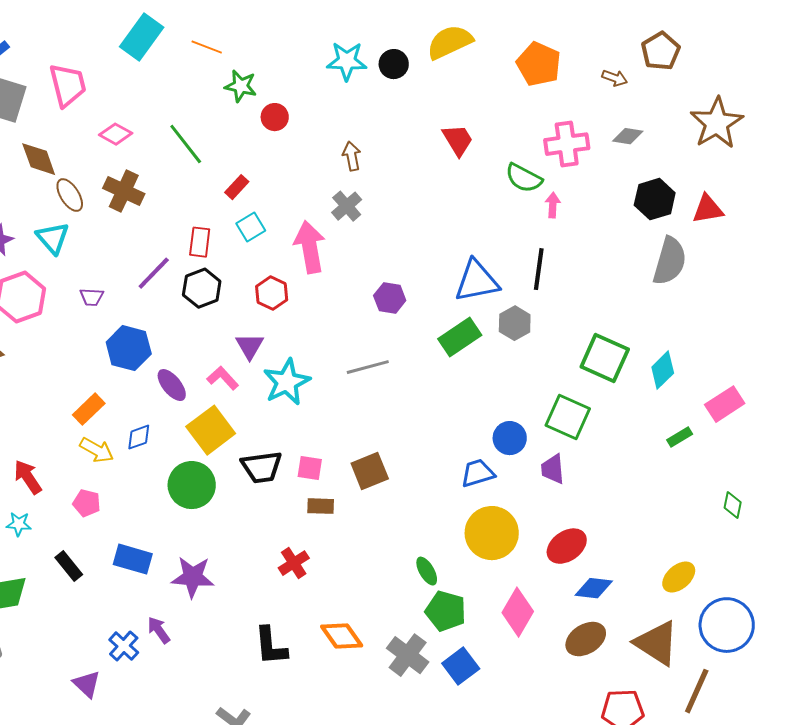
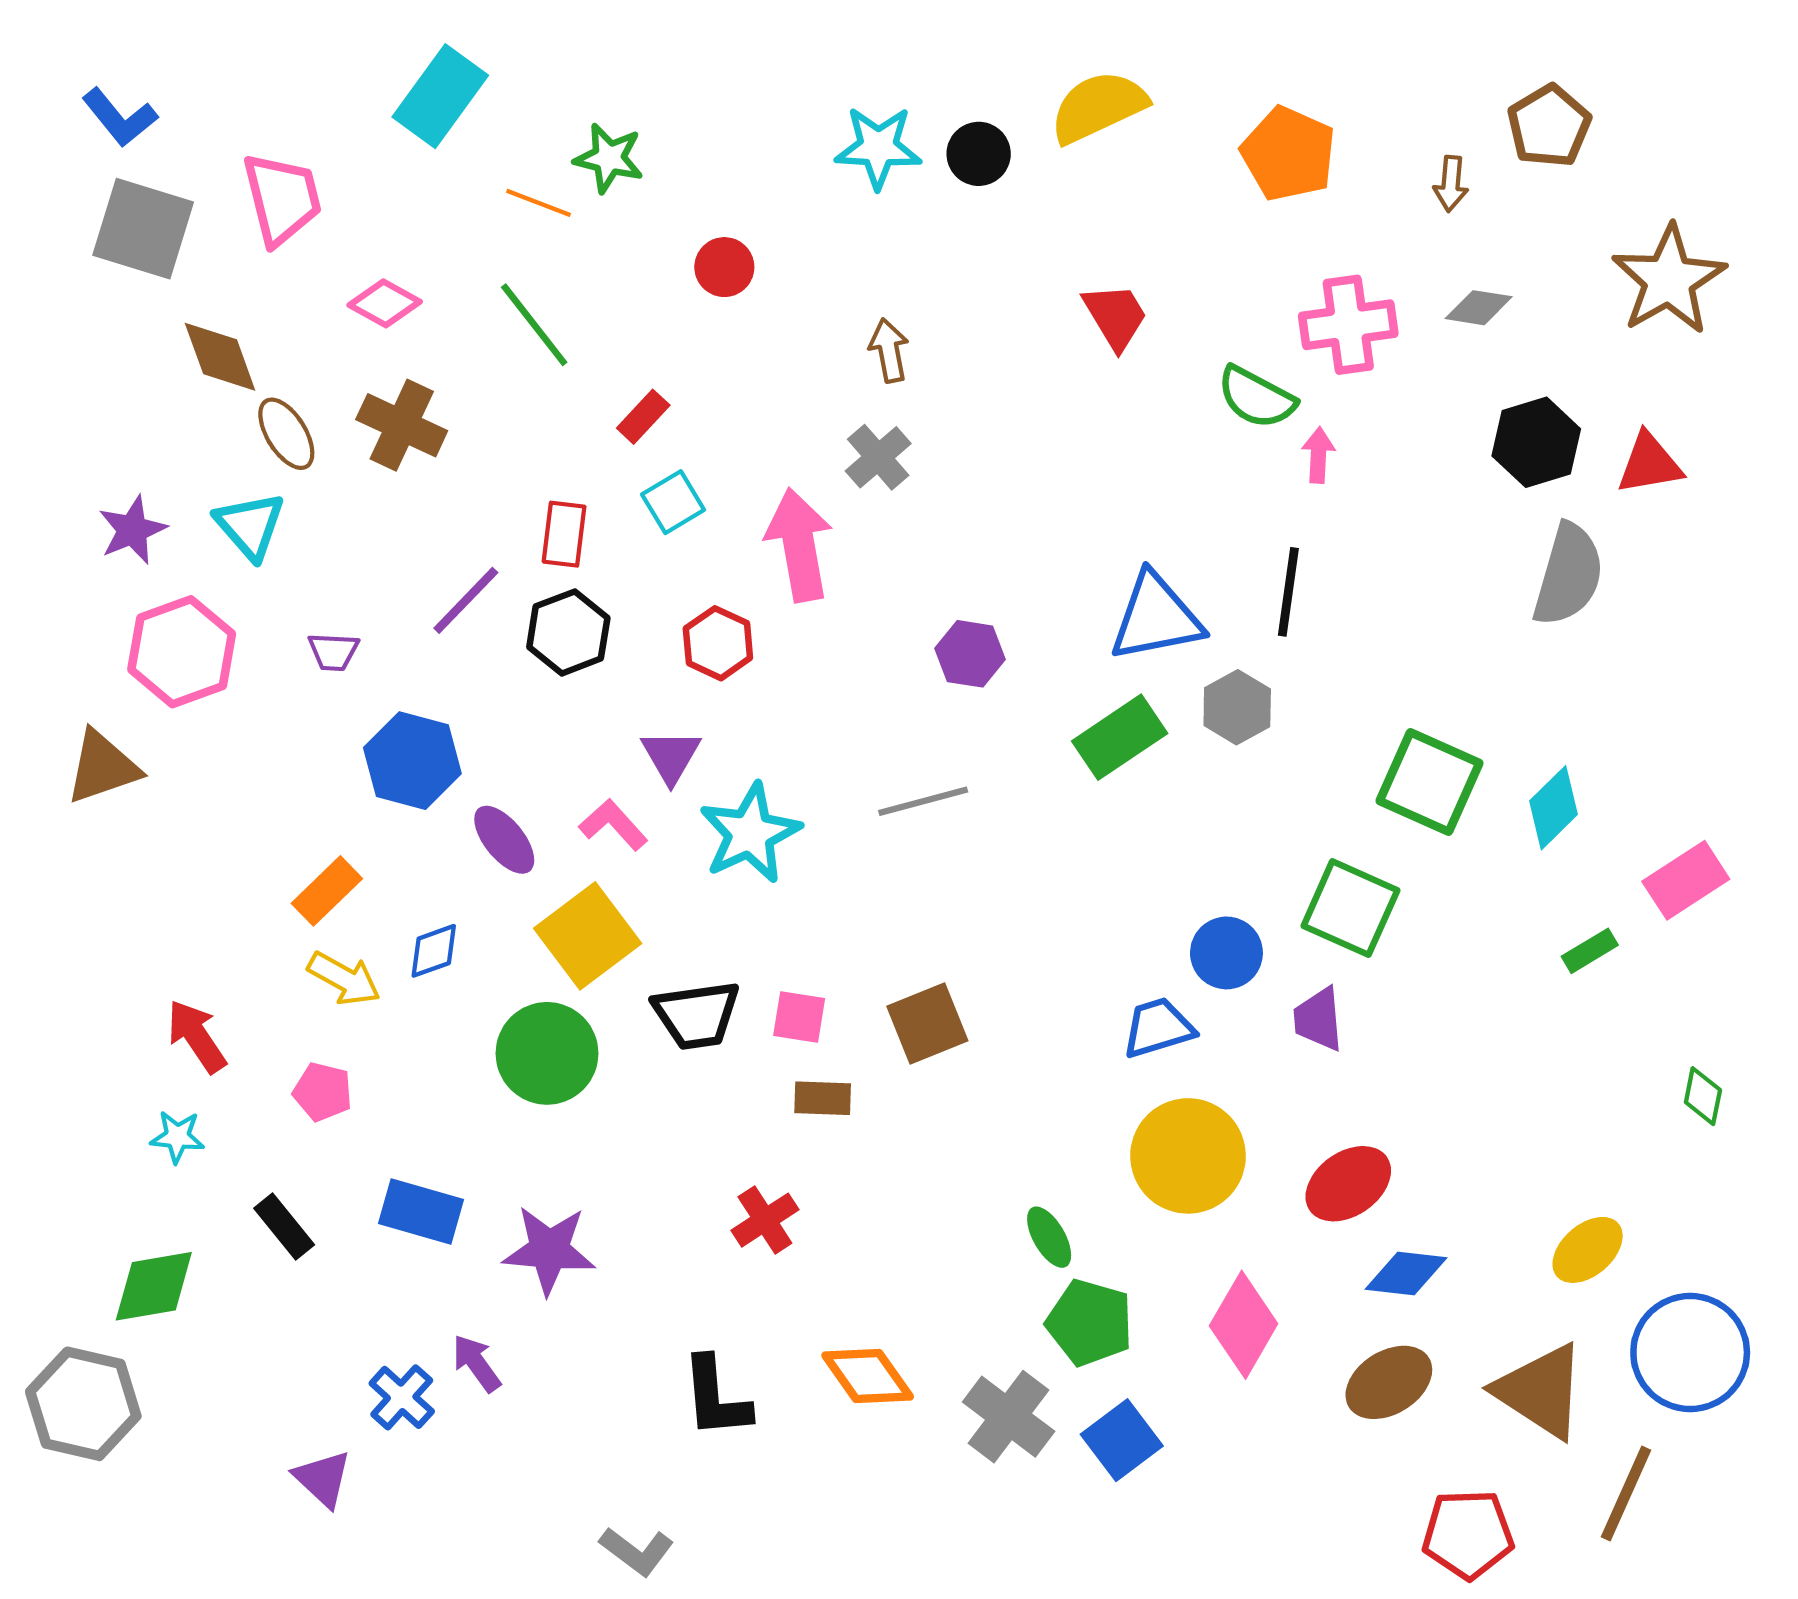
orange line: (207, 47) -> (538, 203), moved
brown arrow: (615, 78) -> (1451, 184), turned 75
green star: (241, 86) -> (609, 158), moved

